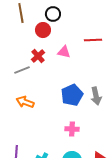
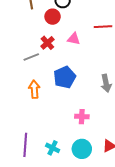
blue pentagon: (72, 95) -> (65, 77), moved
orange arrow: (25, 102) -> (34, 89), turned 66

